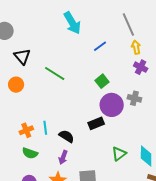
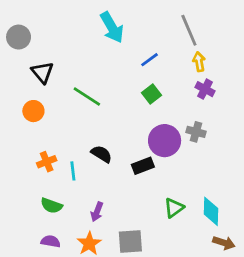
green square: (102, 81) -> (151, 94), moved
orange cross: (26, 130) -> (47, 162), moved
black semicircle: (66, 136) -> (101, 154), moved

